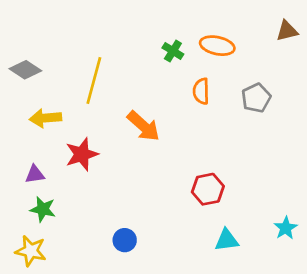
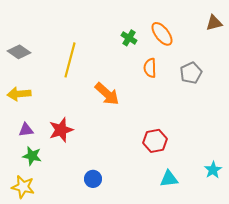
orange ellipse: (217, 46) -> (162, 34), turned 40
yellow arrow: (46, 118) -> (19, 94), moved
red star: (82, 154) -> (61, 130), moved

